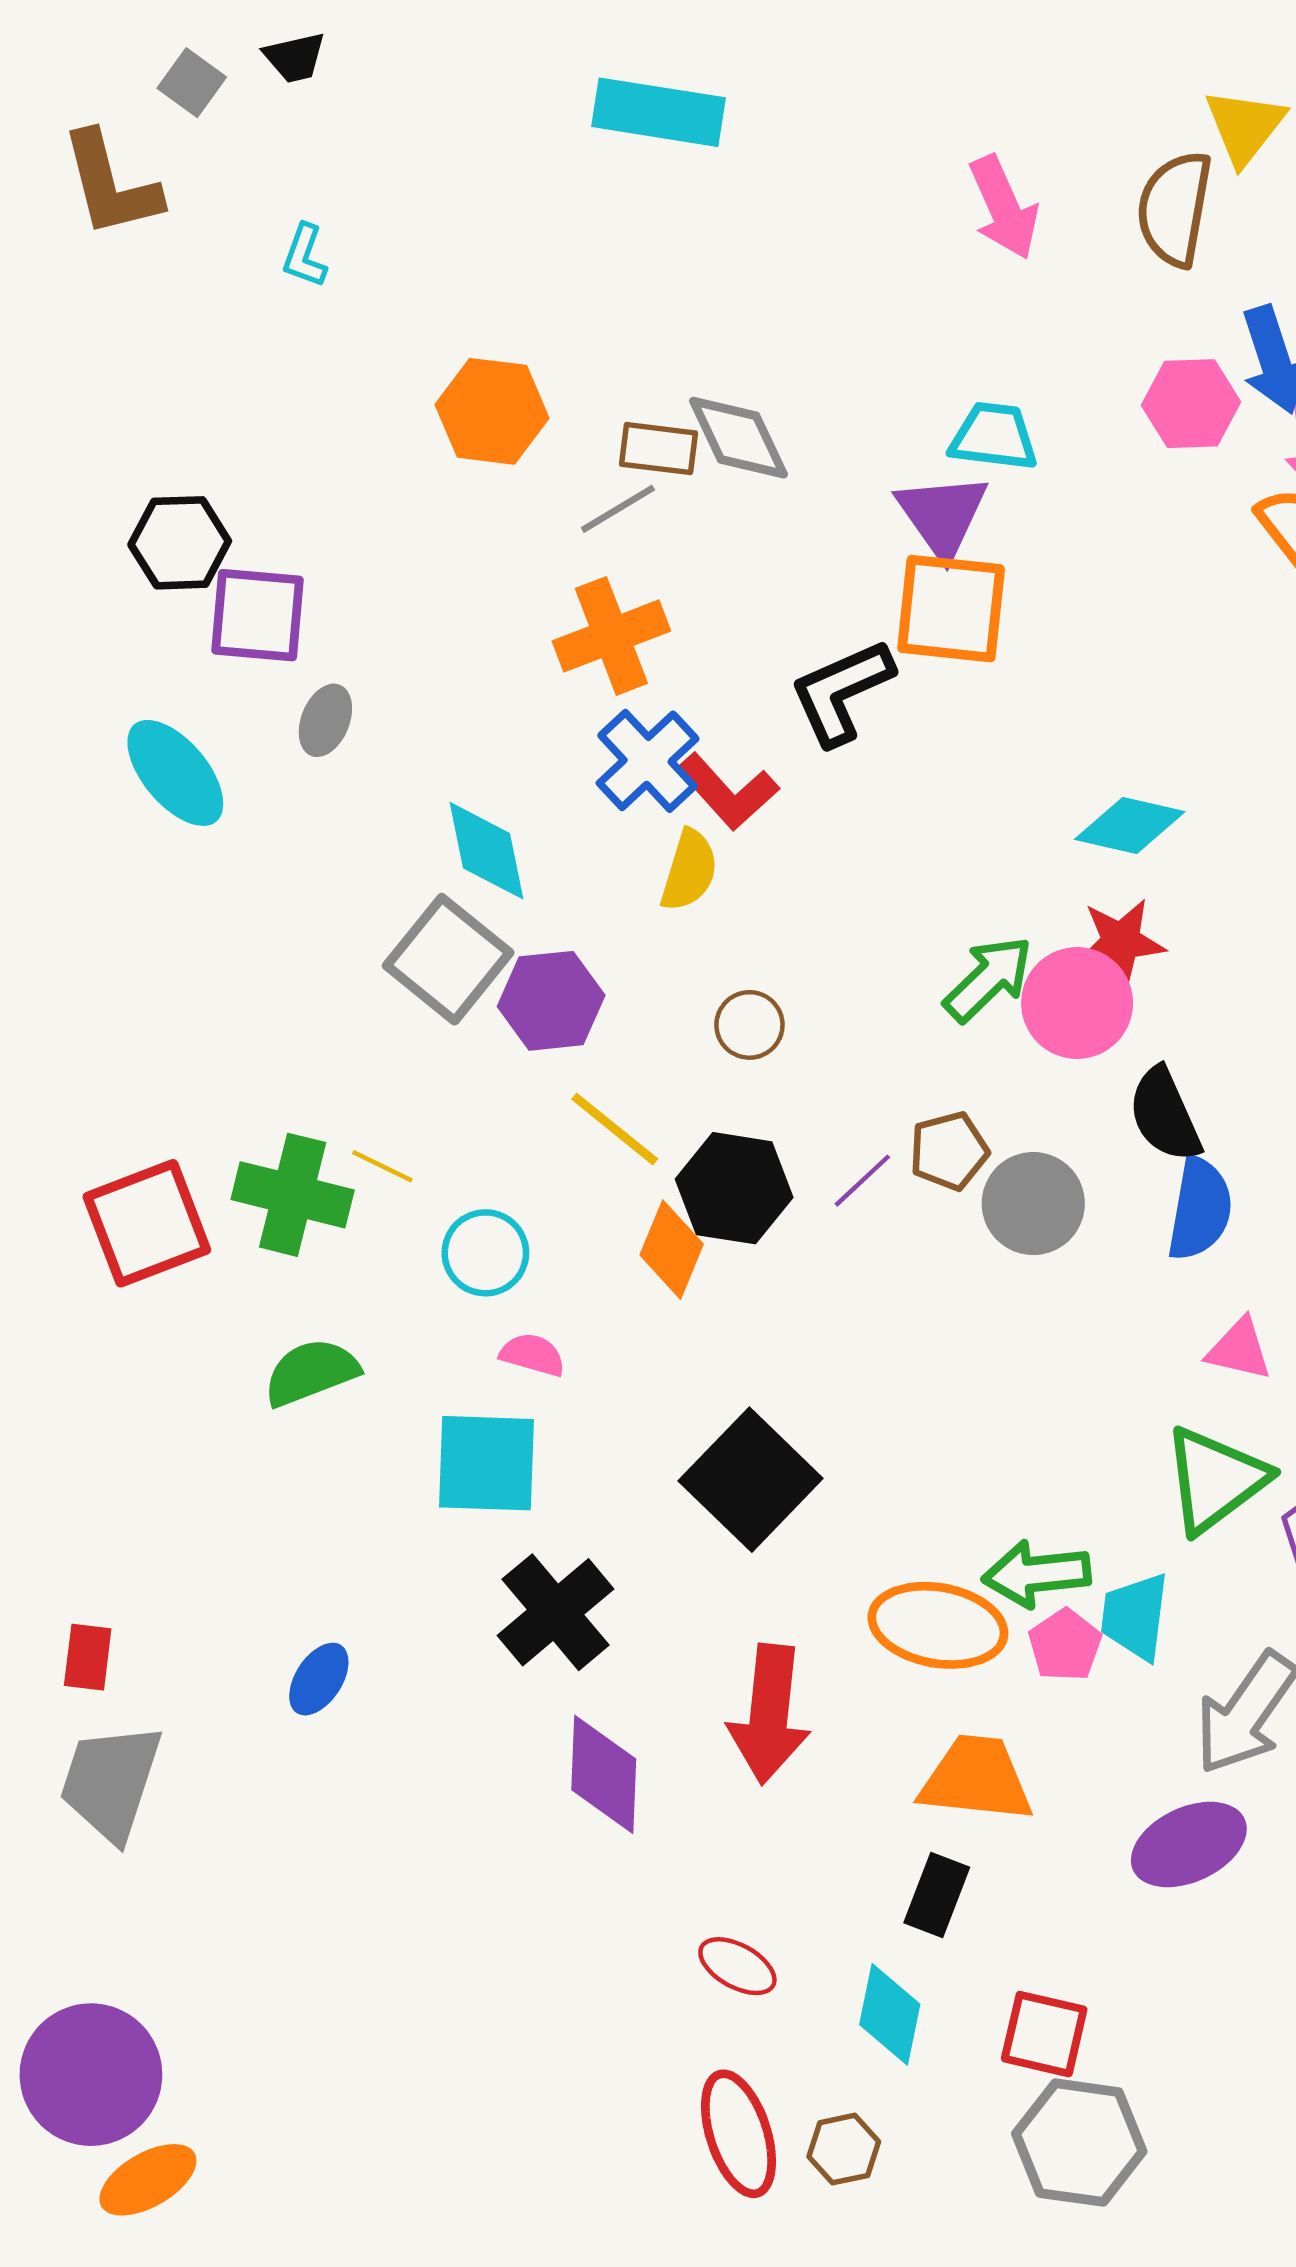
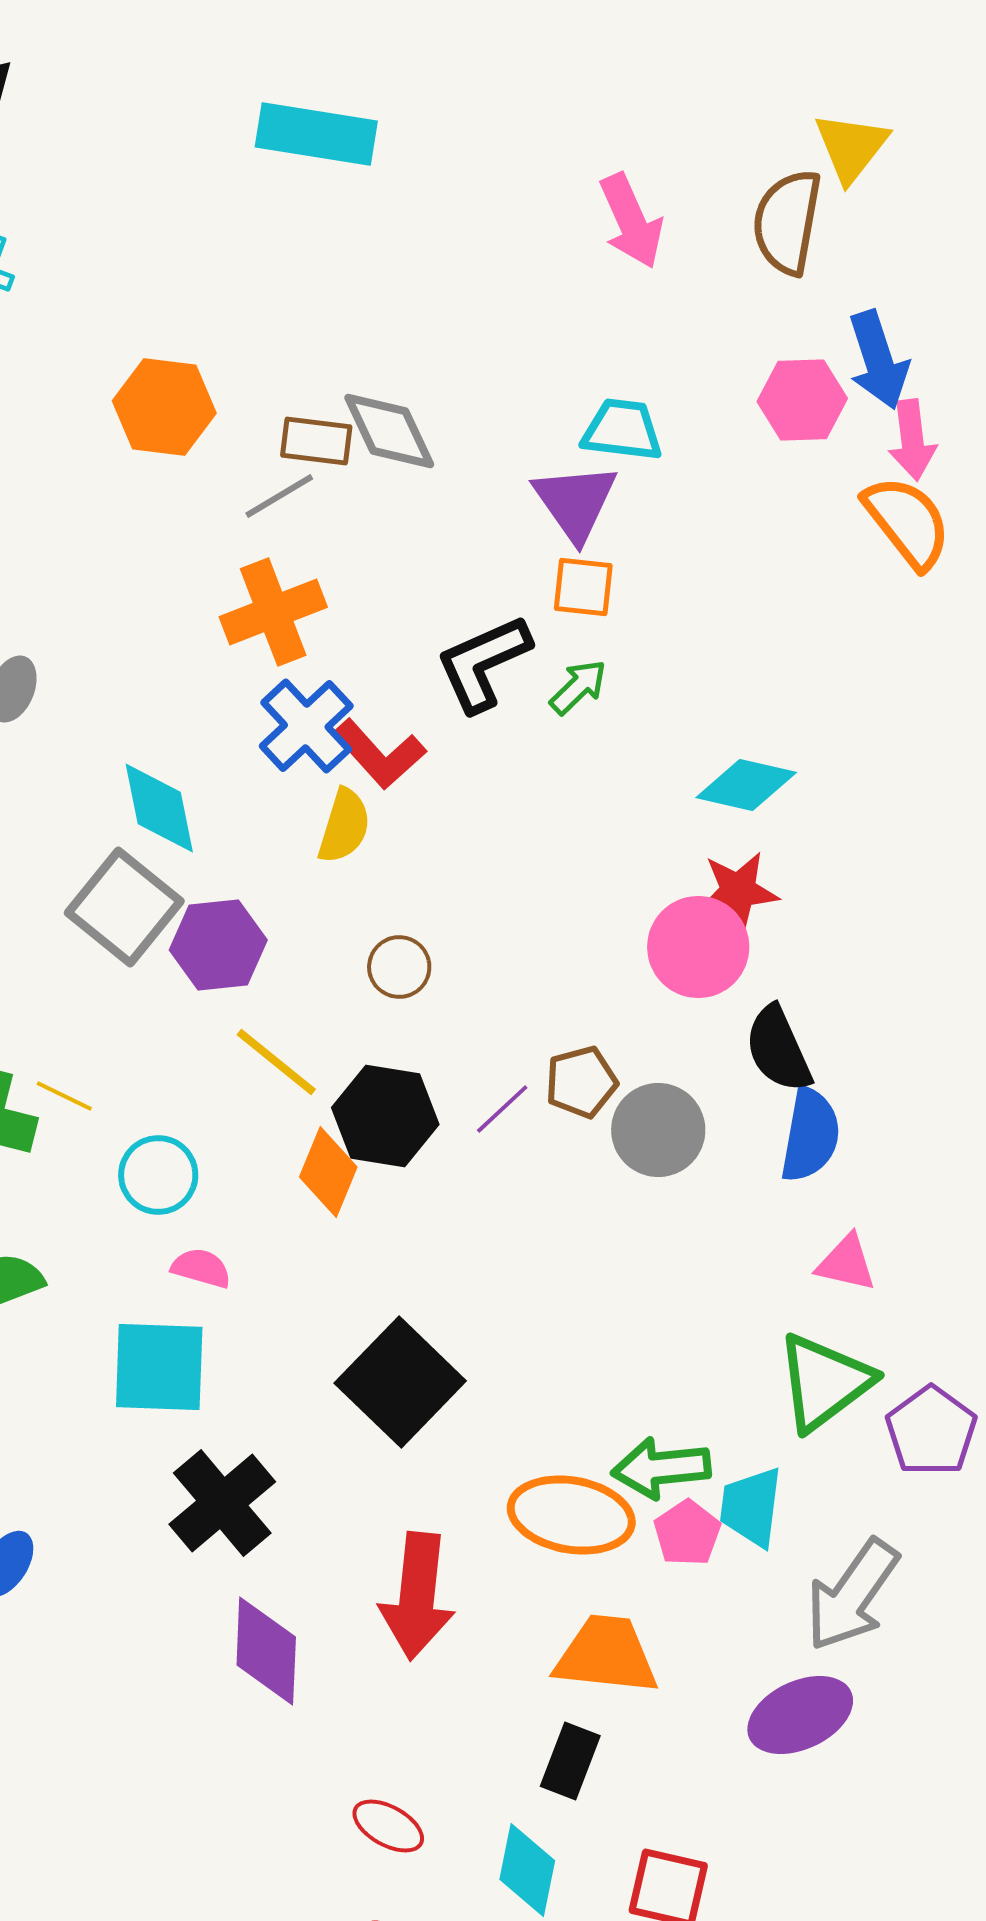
orange square: (951, 609) -> (583, 587), size x0.6
green arrow: (988, 979) -> (578, 687), moved, size x0.7

